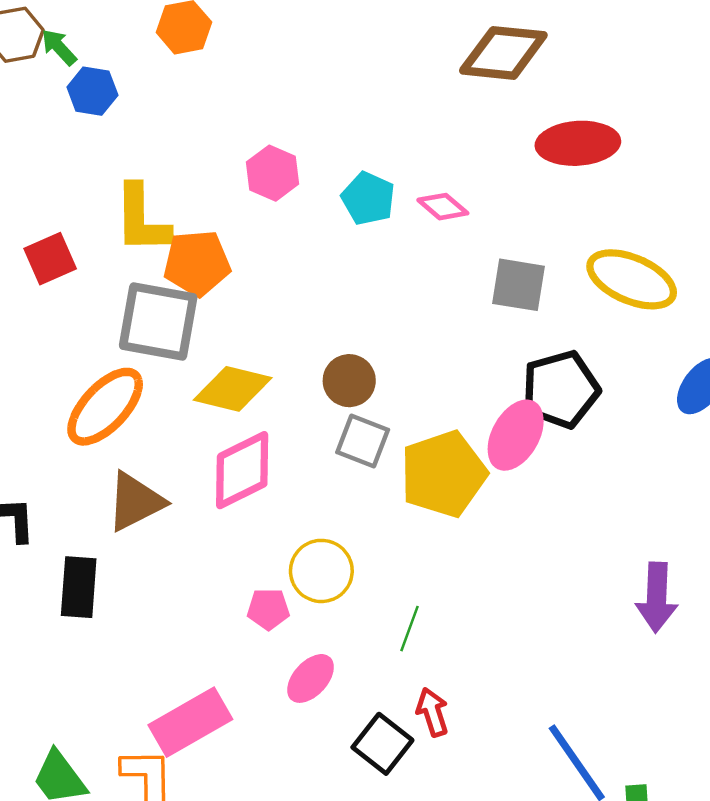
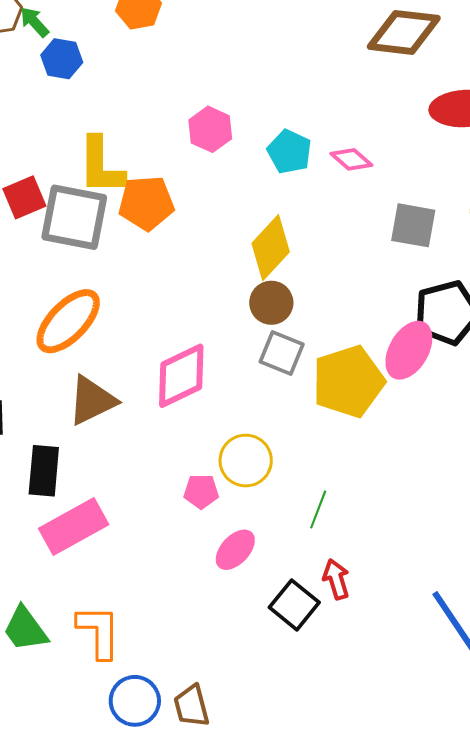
gray square: (158, 321) -> (74, 217), moved
yellow diamond: (233, 389) -> (271, 248), moved, turned -62
pink rectangle: (190, 722) -> (74, 526), moved

